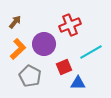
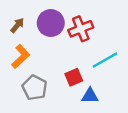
purple circle: (44, 44) -> (51, 23), moved

